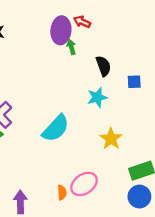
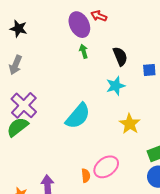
purple ellipse: (61, 30) -> (79, 25), turned -30
green arrow: (71, 47) -> (84, 51), moved

